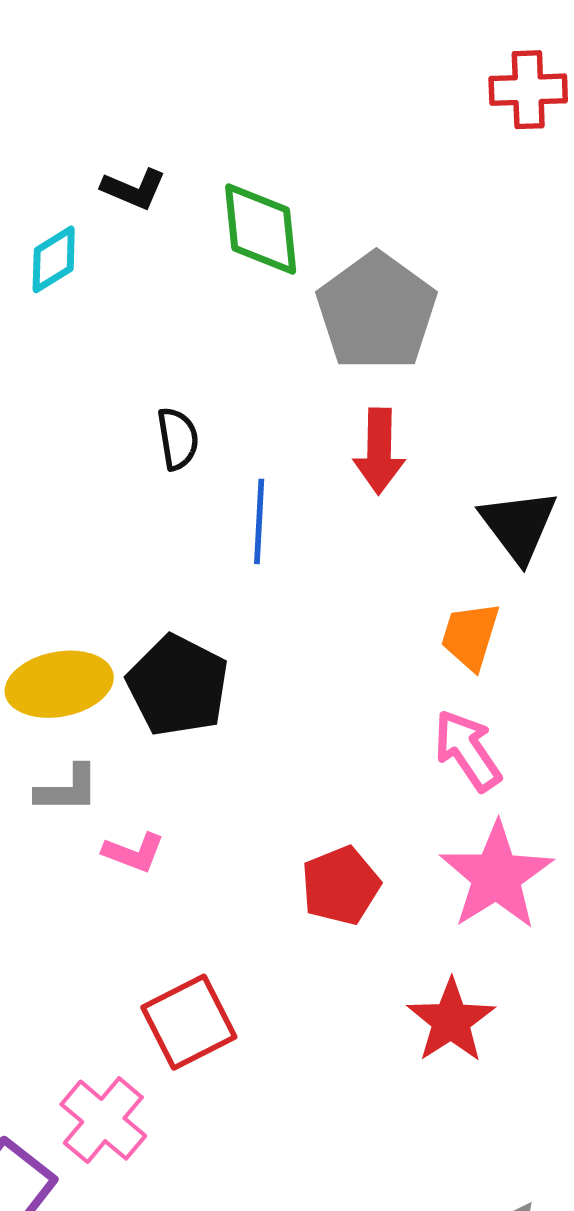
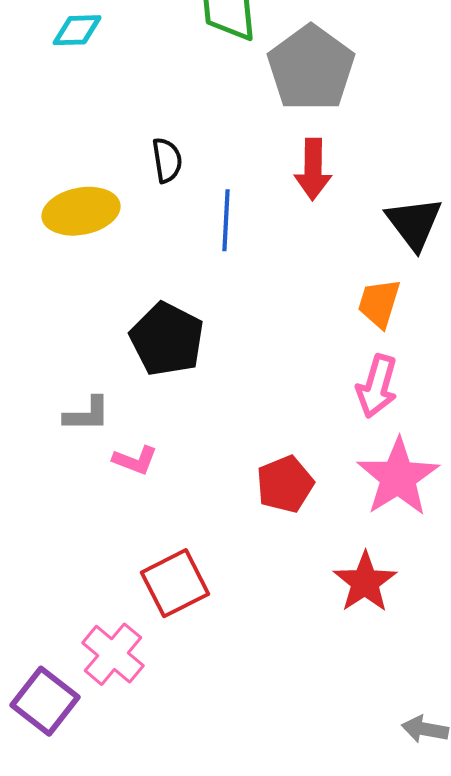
cyan diamond: (54, 259) -> (77, 30), turned 30
yellow ellipse: (59, 684) -> (81, 211), moved
pink arrow: (467, 750) -> (377, 386), turned -130

